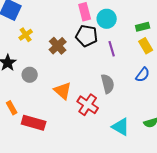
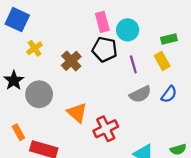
yellow rectangle: (146, 46) -> (162, 61), moved
gray circle: (30, 75) -> (39, 94), size x1.5
gray semicircle: (108, 84) -> (140, 94), moved, turned 78
red cross: (88, 105) -> (106, 129), turned 30

